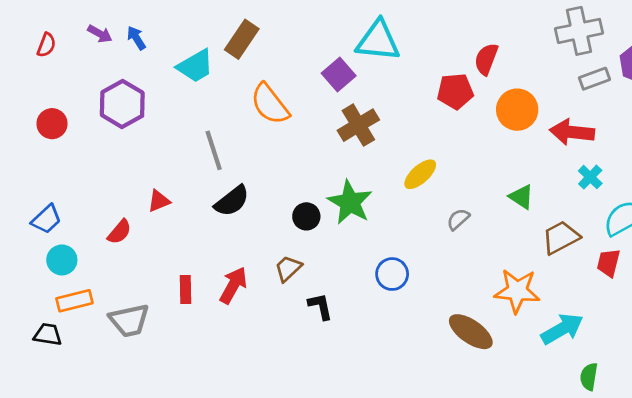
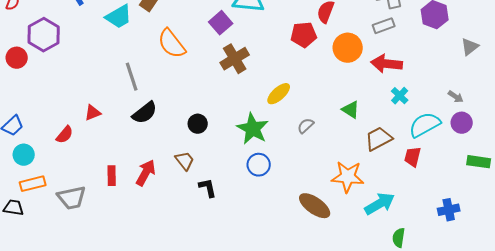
gray rectangle: (594, 79) -> (384, 26), moved
purple hexagon: (122, 104) -> (44, 35), moved
green star: (350, 202) -> (253, 129), moved
brown trapezoid: (288, 268) -> (185, 161), turned 95

